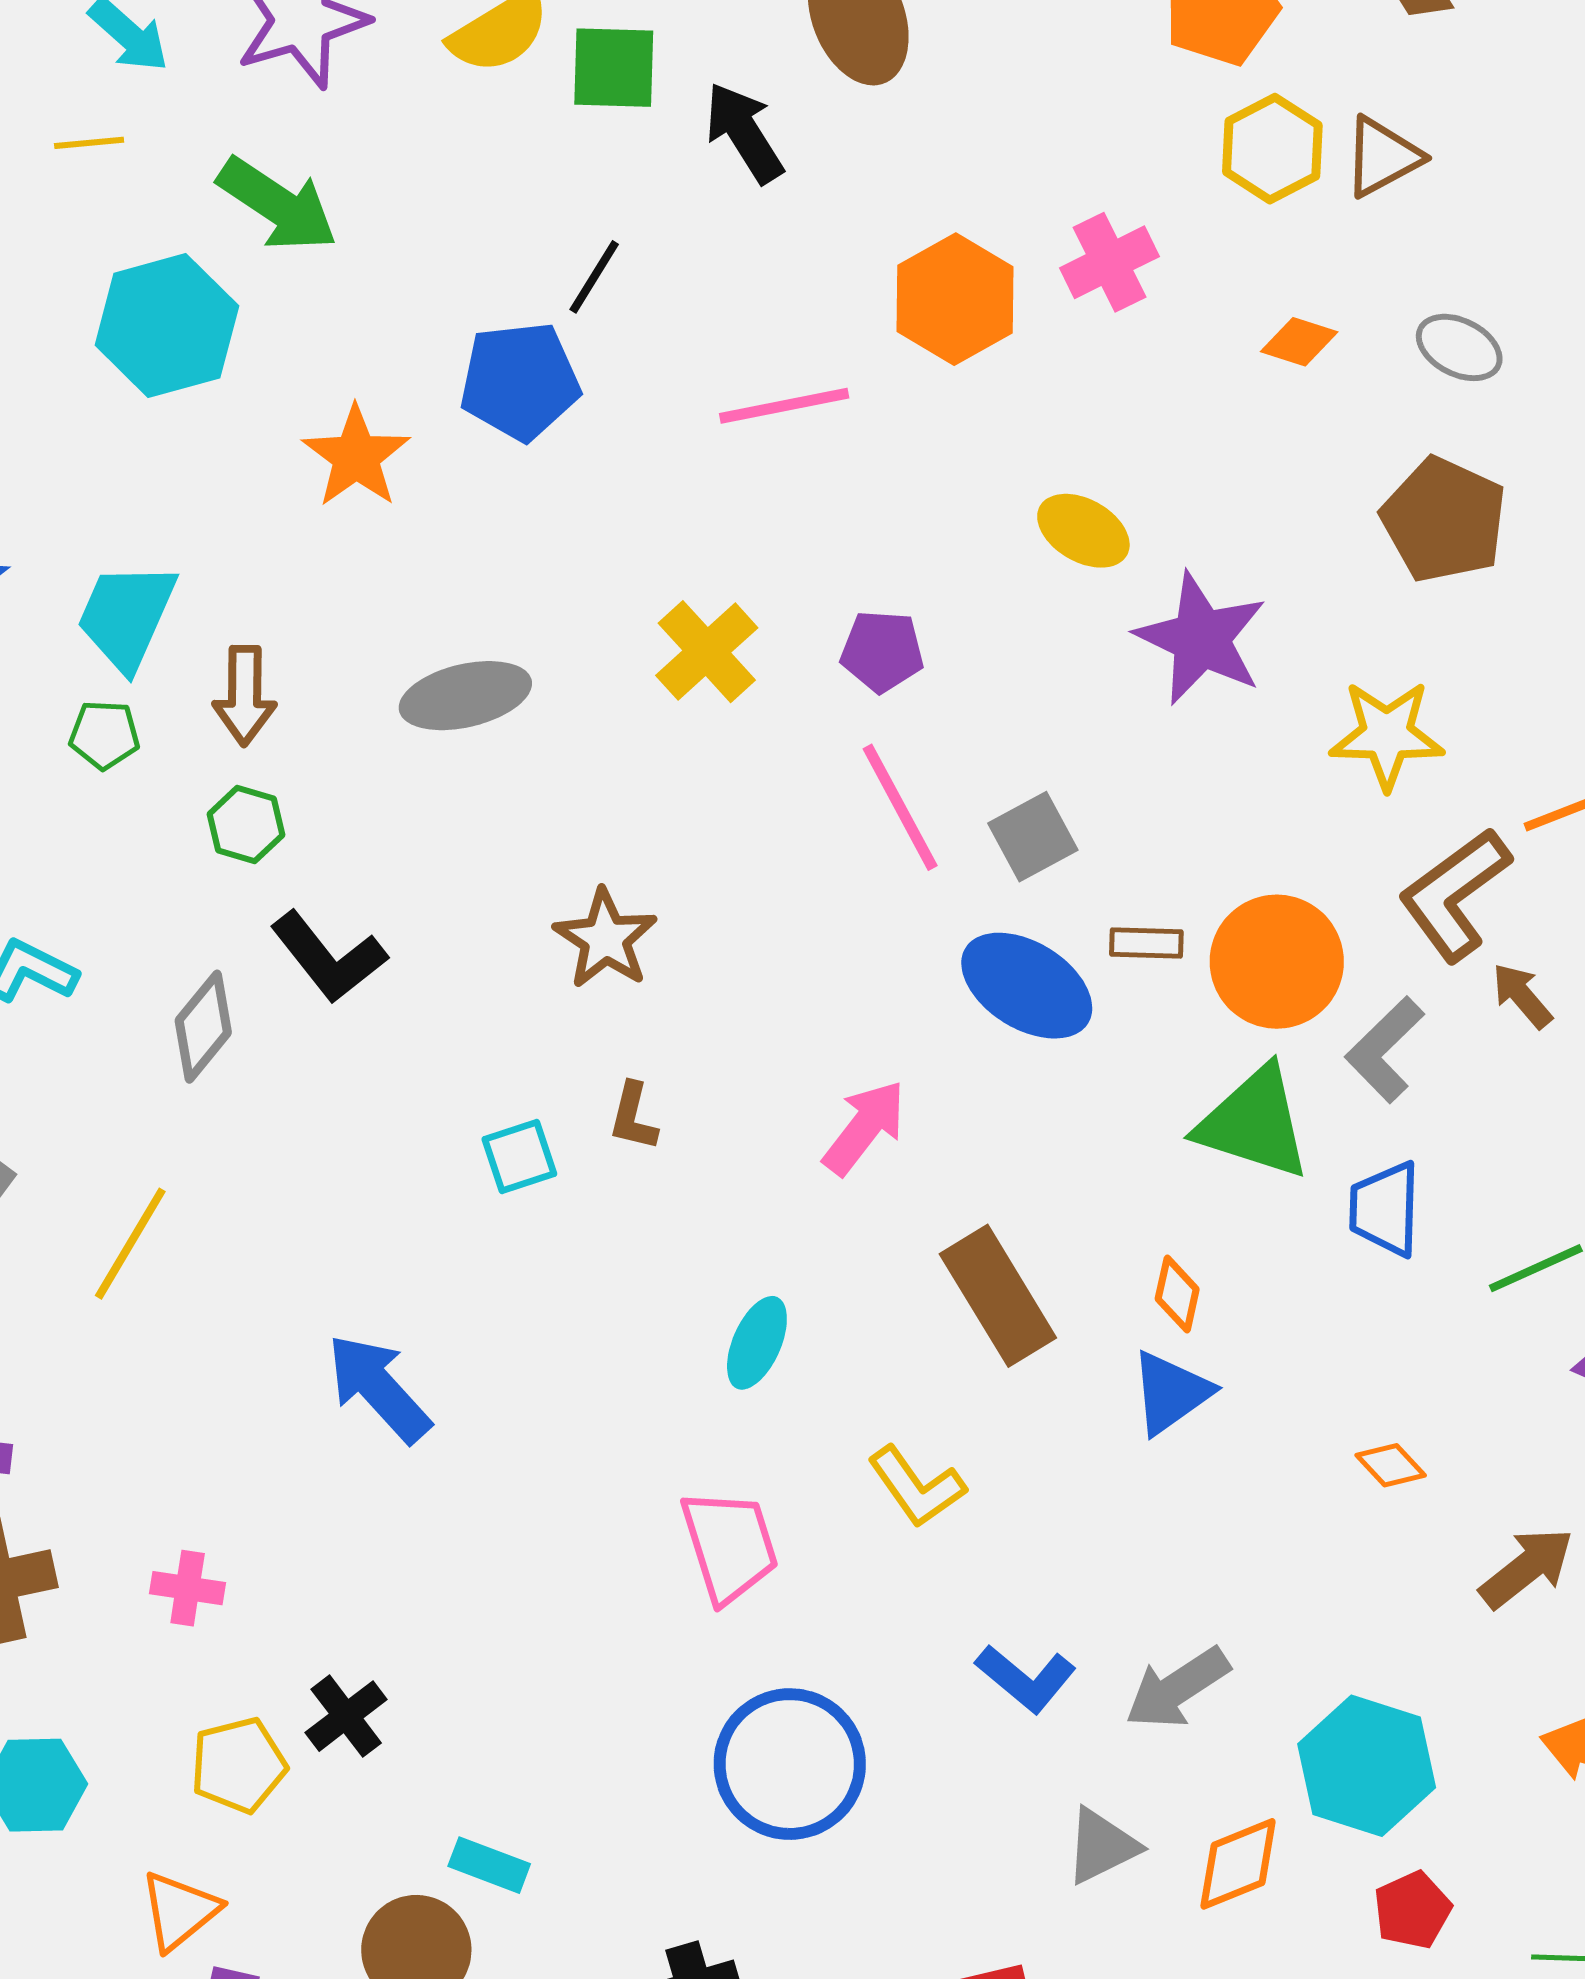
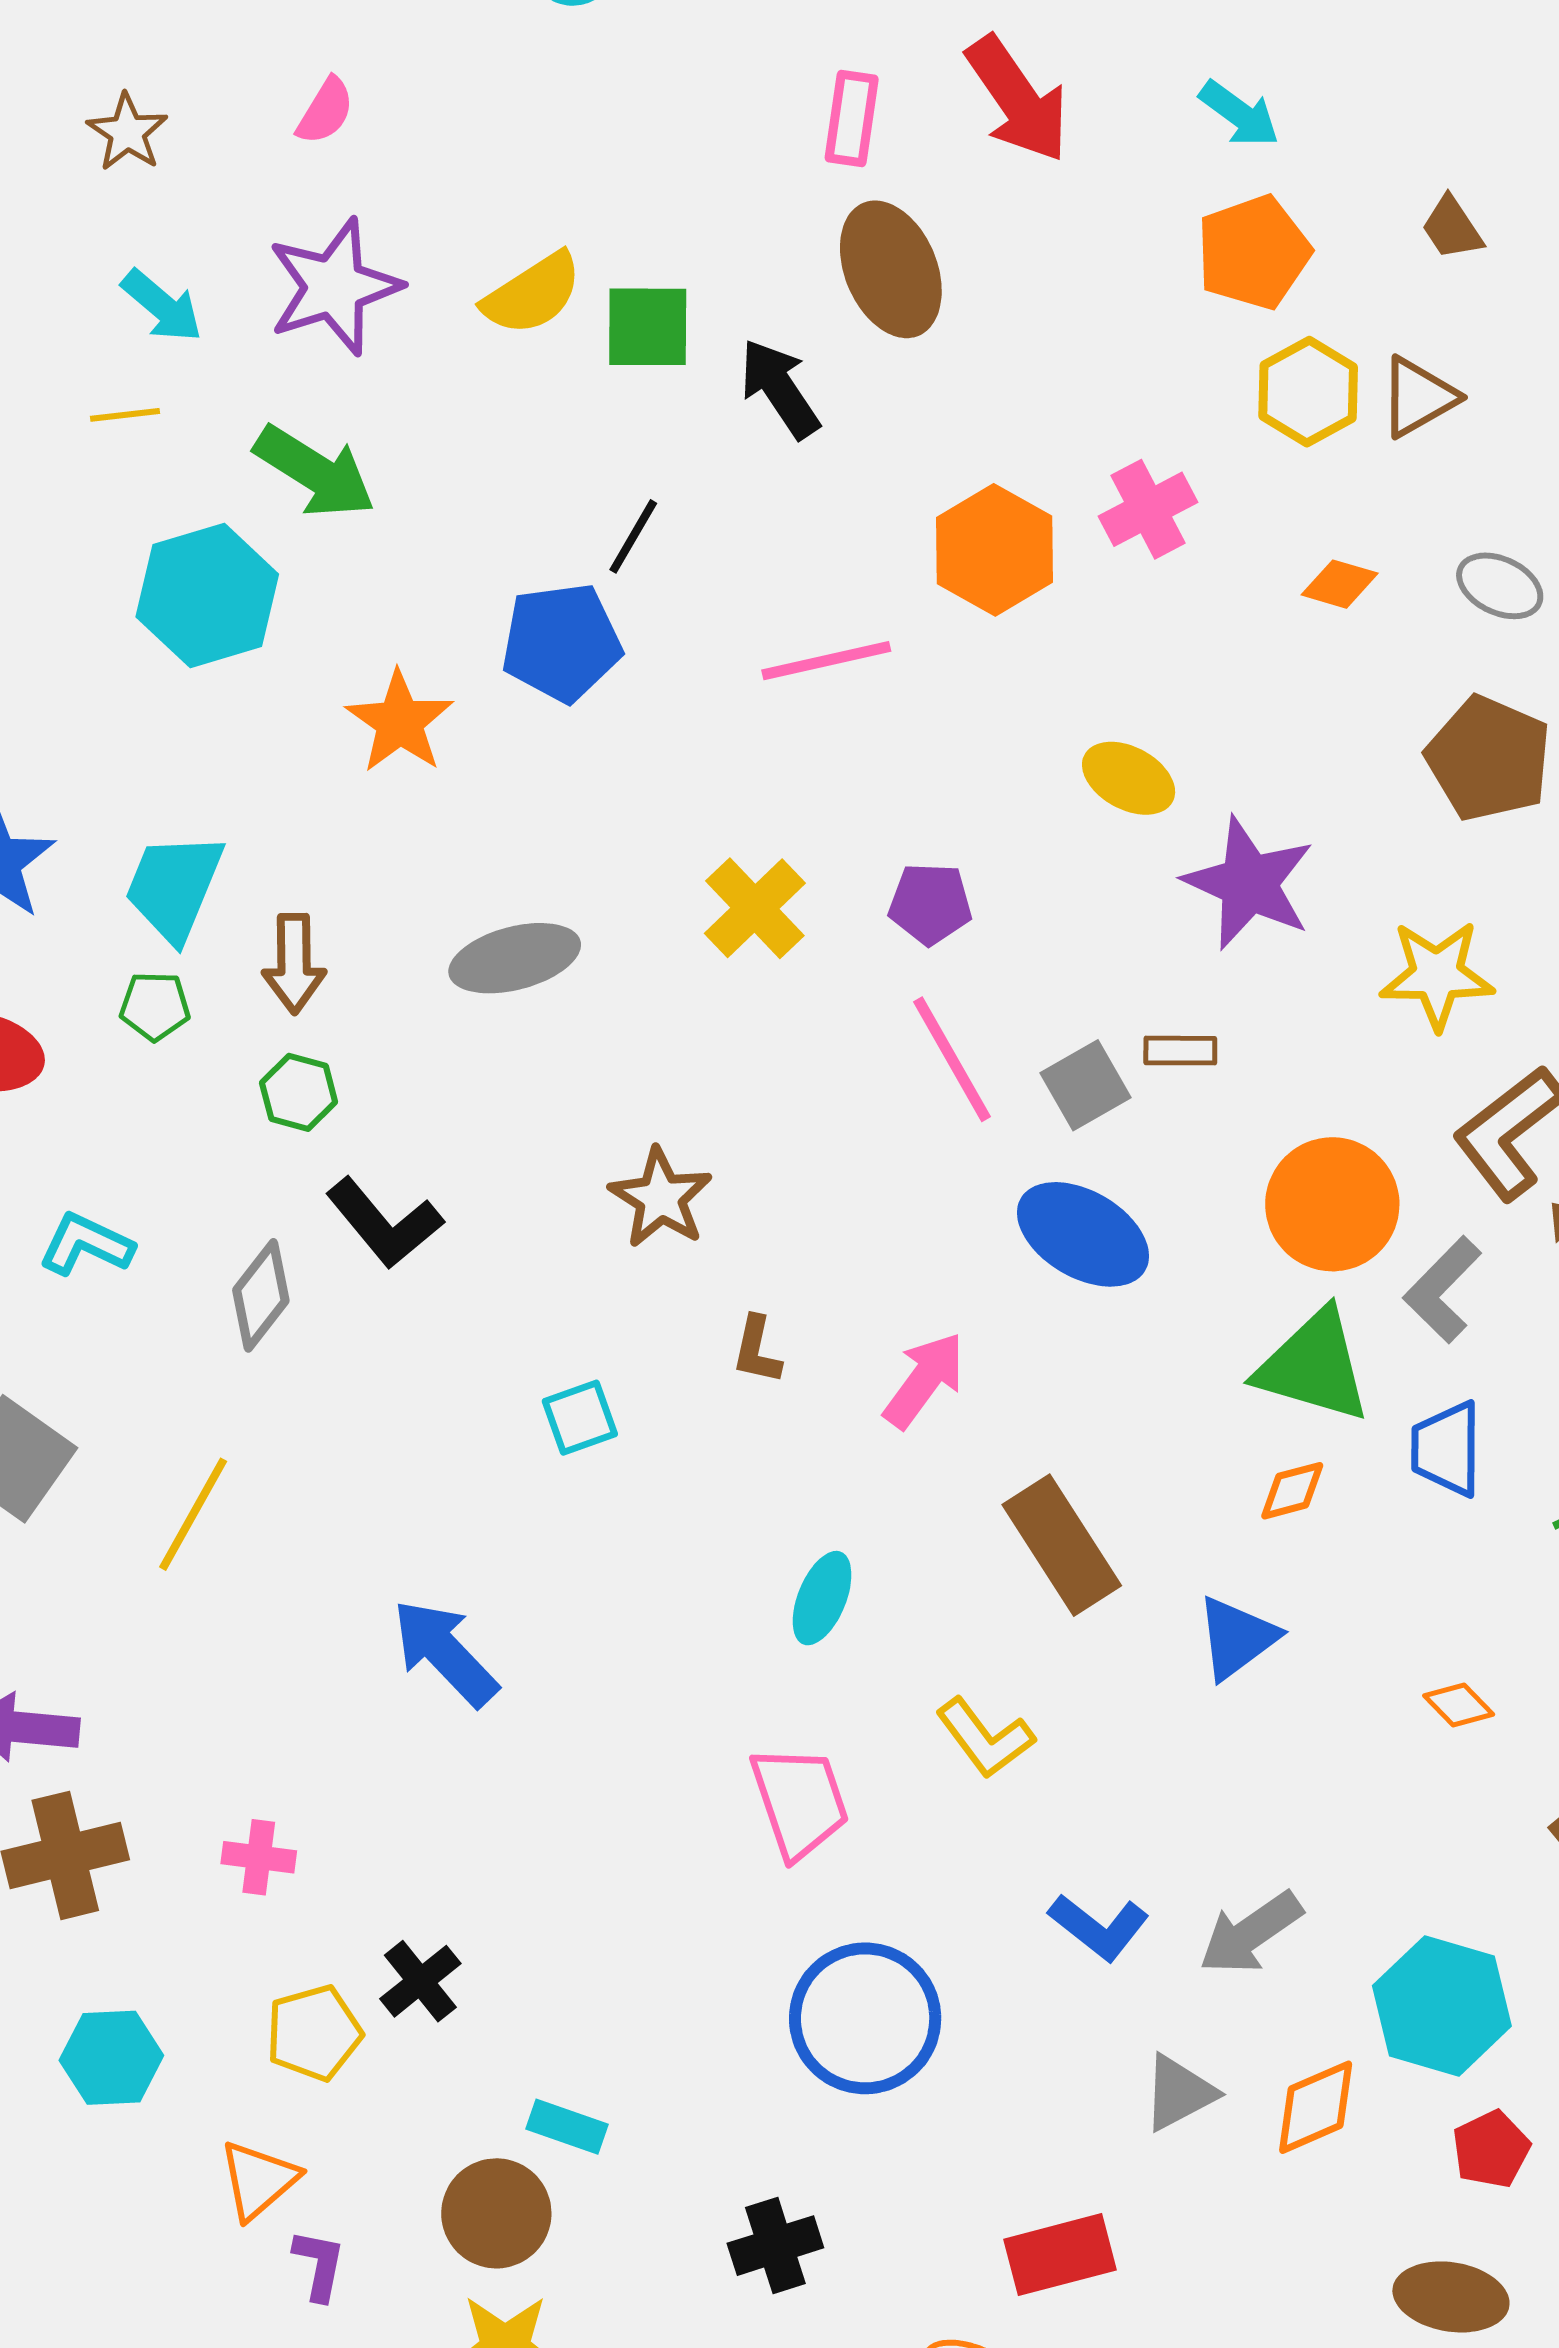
brown rectangle: (1146, 943) -> (1180, 1051), moved
brown L-shape: (633, 1117) -> (757, 1350), moved
orange diamond: (1177, 1294) -> (1292, 1491), moved, turned 64

